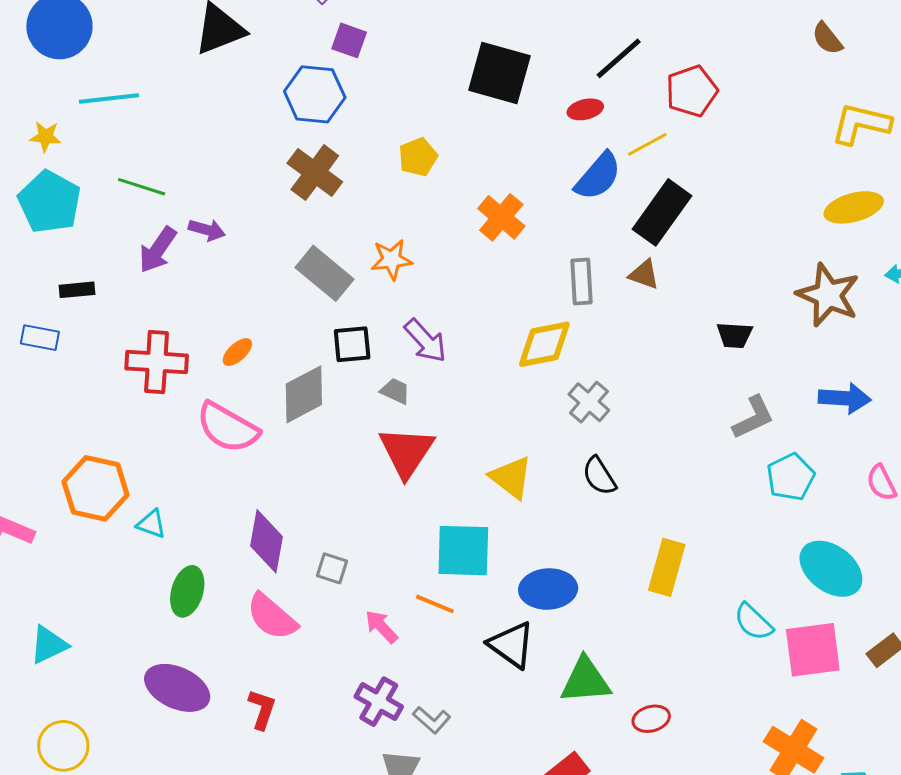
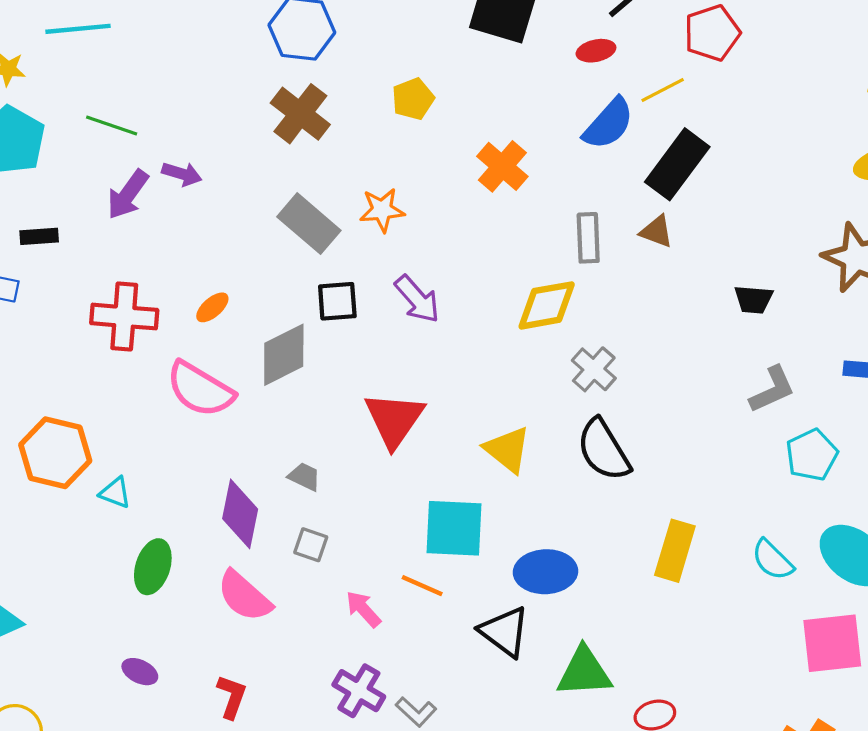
gray trapezoid: (395, 391) -> (304, 477), moved
black semicircle: (599, 476) -> (604, 450), size x1.5
cyan semicircle: (753, 622) -> (772, 560), moved
purple ellipse: (177, 688) -> (140, 672), size x0.5

